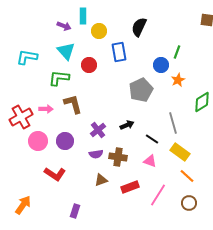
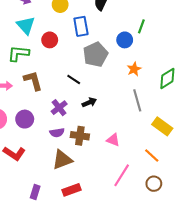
orange star: (178, 80) -> (134, 69), moved
gray pentagon: (141, 90) -> (96, 55), moved
black line: (152, 139) -> (74, 80), moved
yellow rectangle: (180, 152) -> (162, 126), moved
brown triangle: (101, 180) -> (62, 160), size x1.5
red rectangle: (130, 187) -> (72, 190), moved

